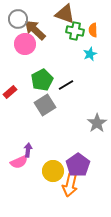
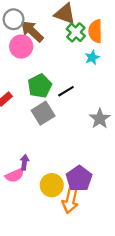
orange semicircle: (93, 30) -> (95, 31), size x1.5
green cross: (75, 31) -> (76, 32), turned 30
gray star: (97, 123) -> (100, 119), moved

